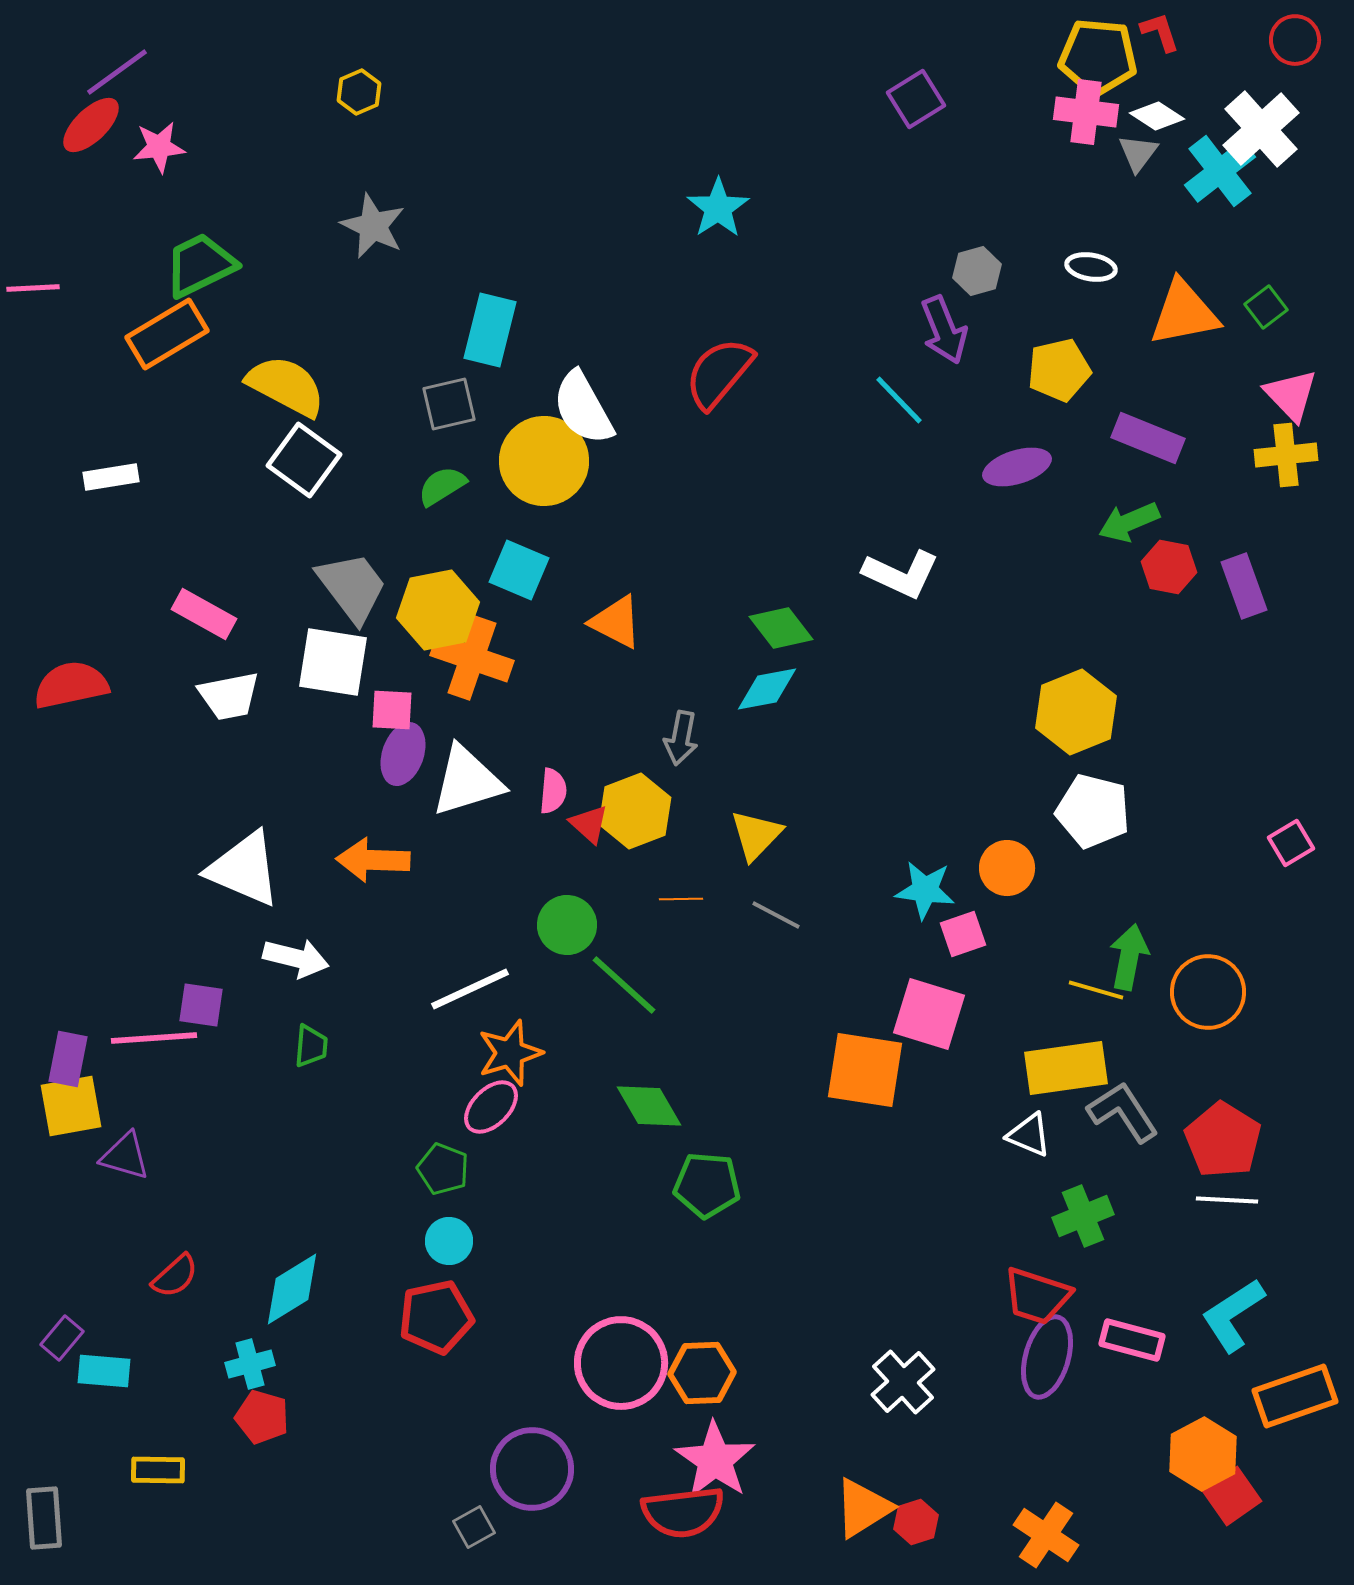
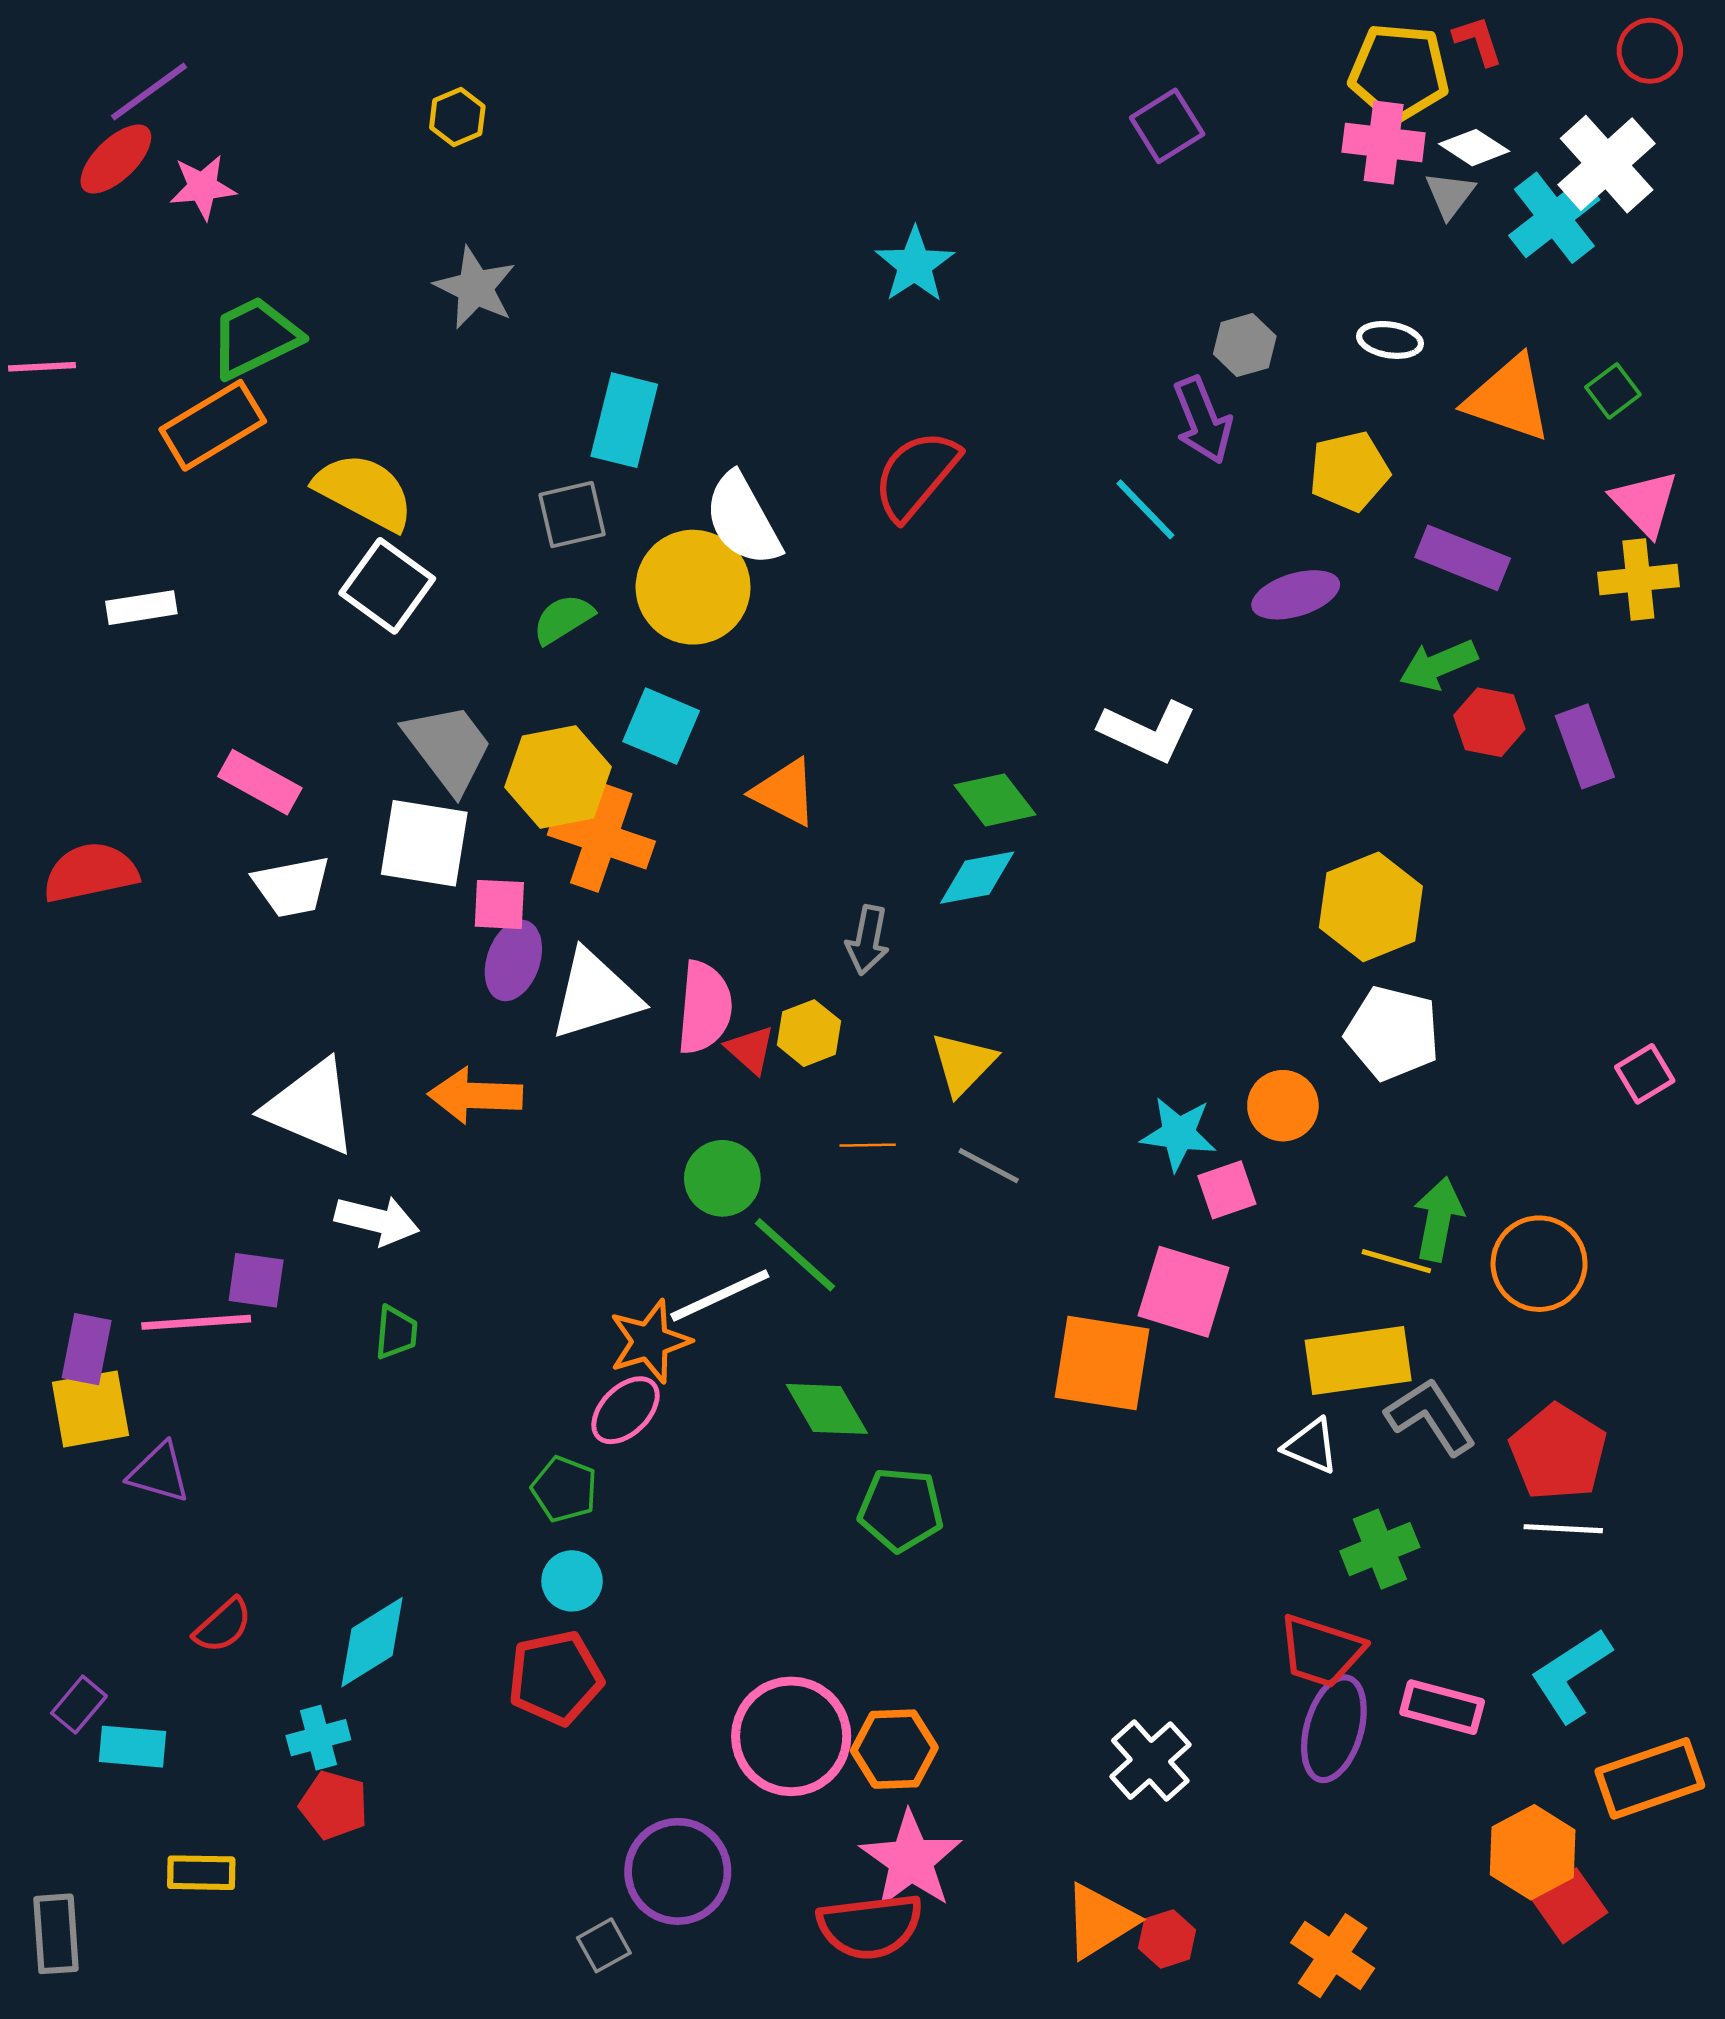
orange triangle: (1184, 313) -> (1508, 399), turned 30
pink semicircle: (553, 791) -> (705, 1008), size x1.6
yellow hexagon: (635, 811) -> (809, 1033), size x0.7
white line: (470, 989) -> (720, 1296), moved

